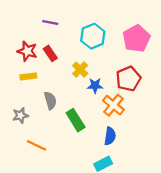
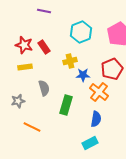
purple line: (50, 22) -> (44, 11), moved
yellow cross: (80, 70) -> (70, 61), turned 32
green rectangle: (76, 120) -> (66, 105), turned 48

